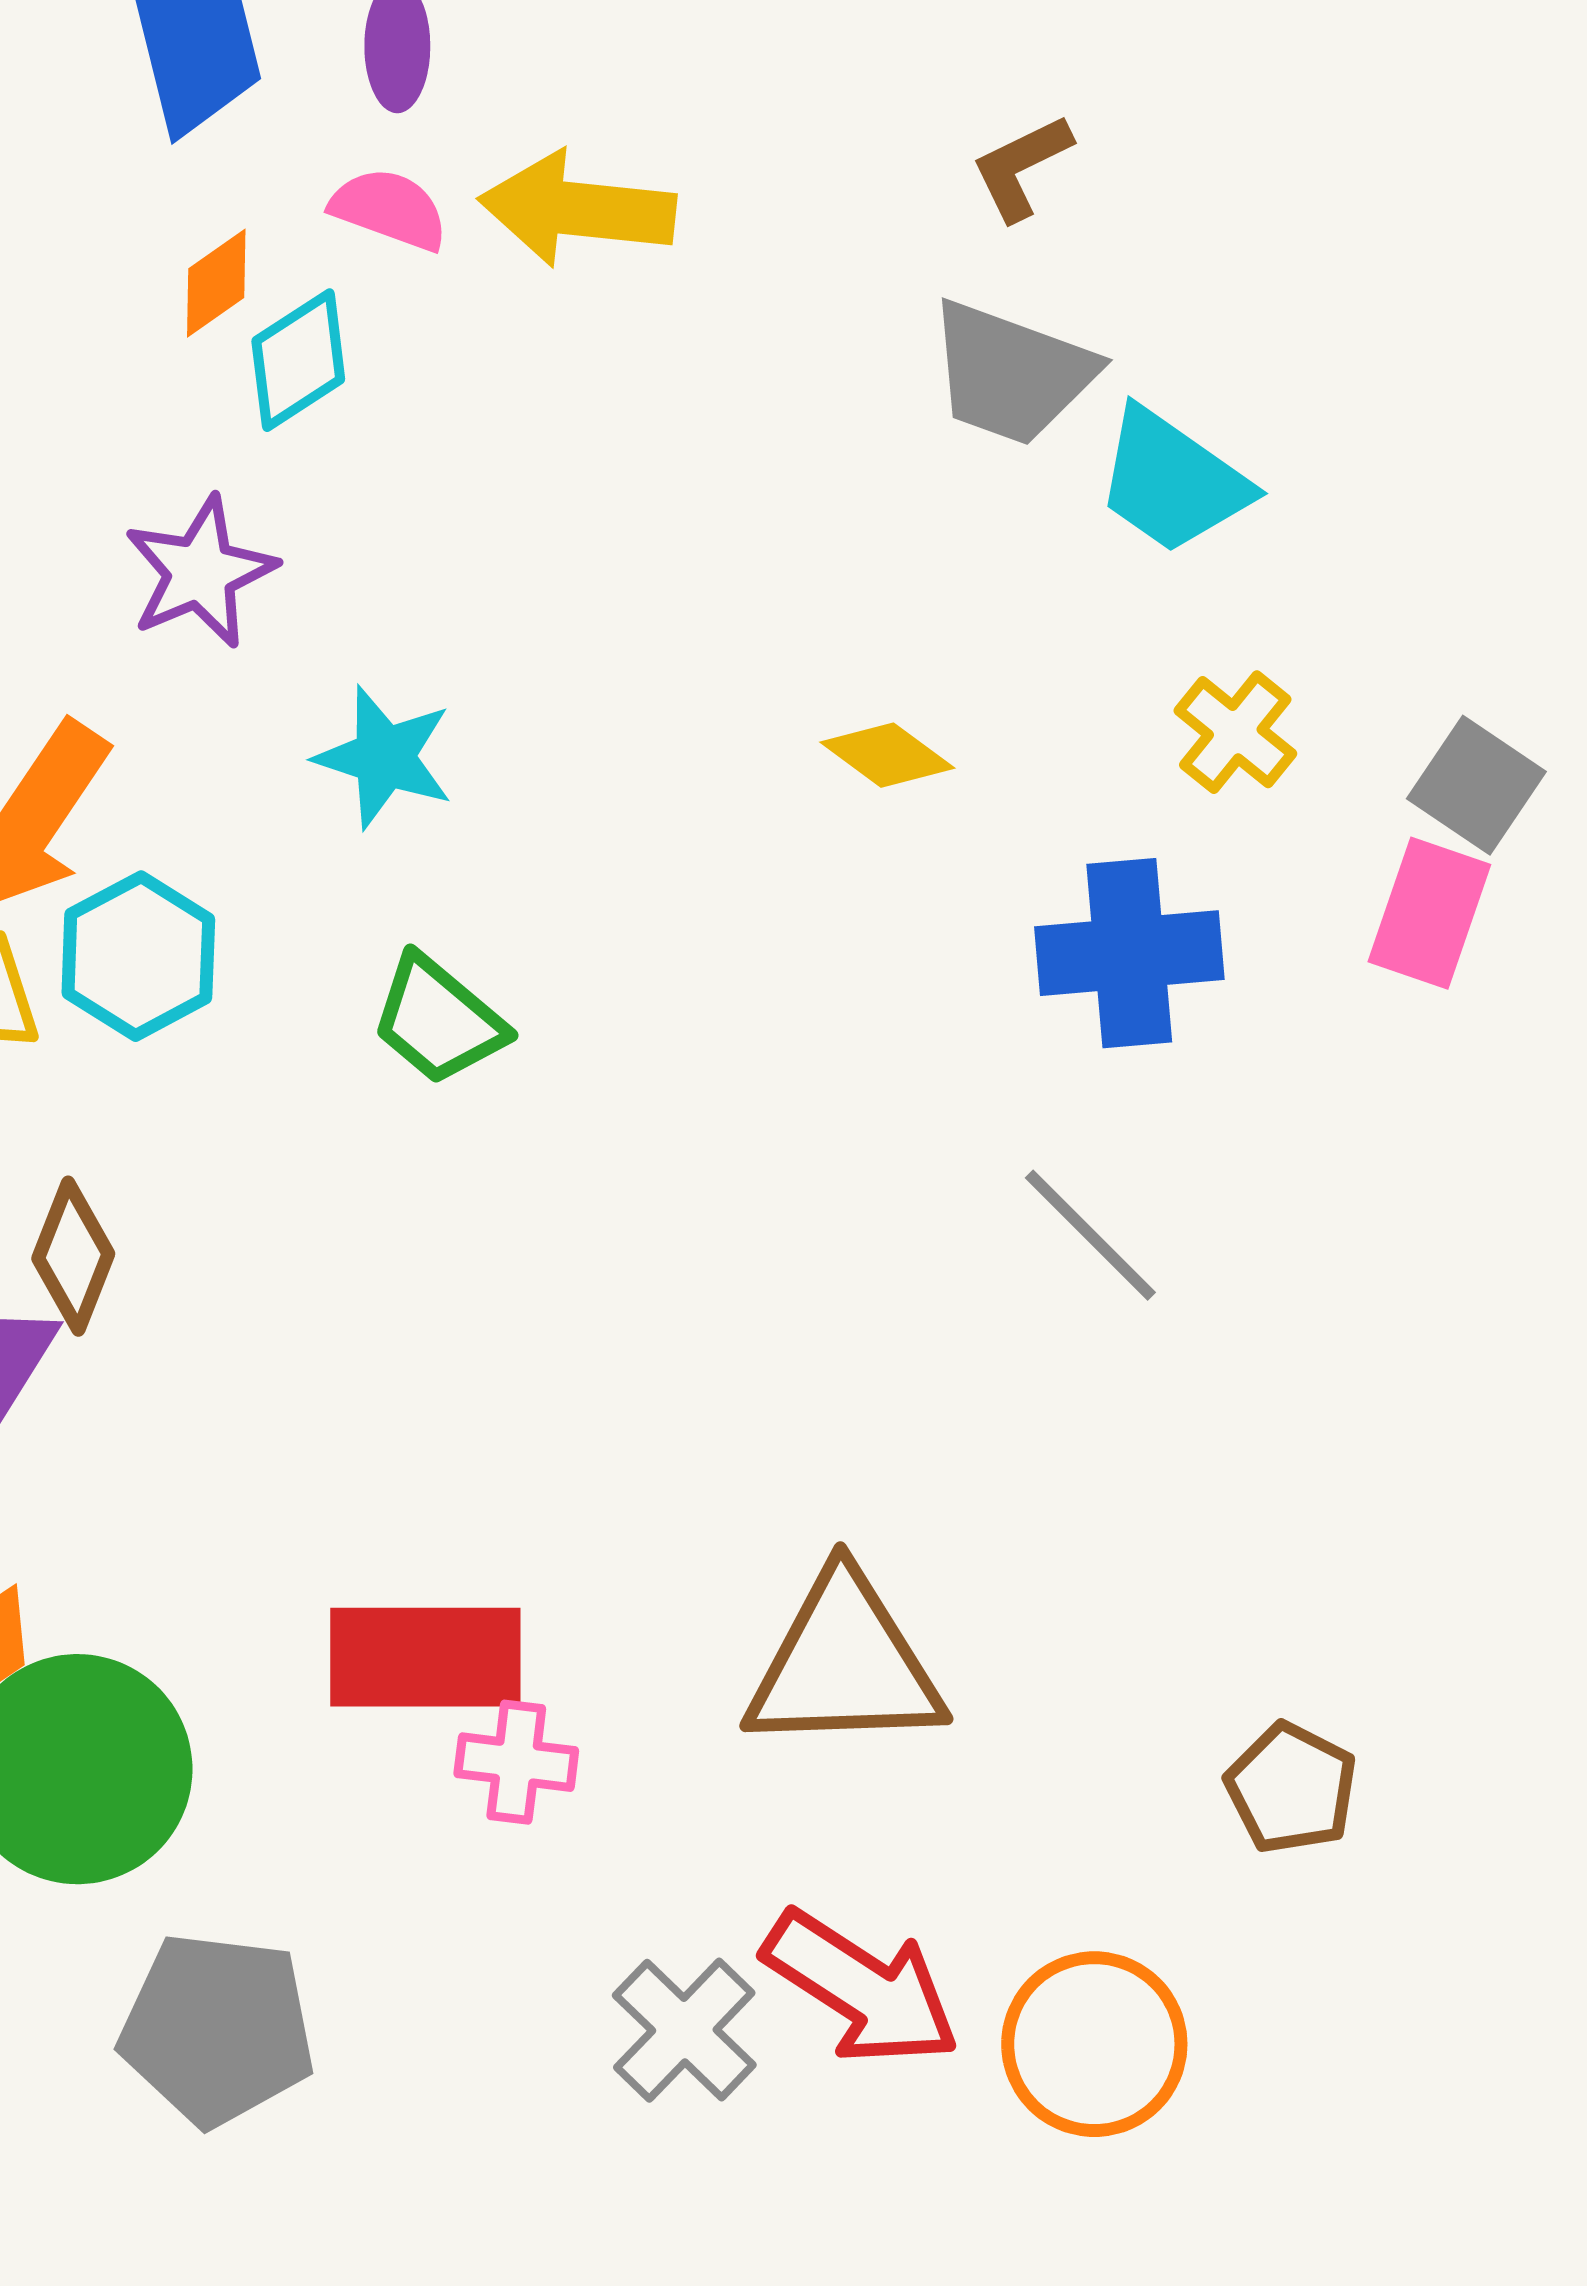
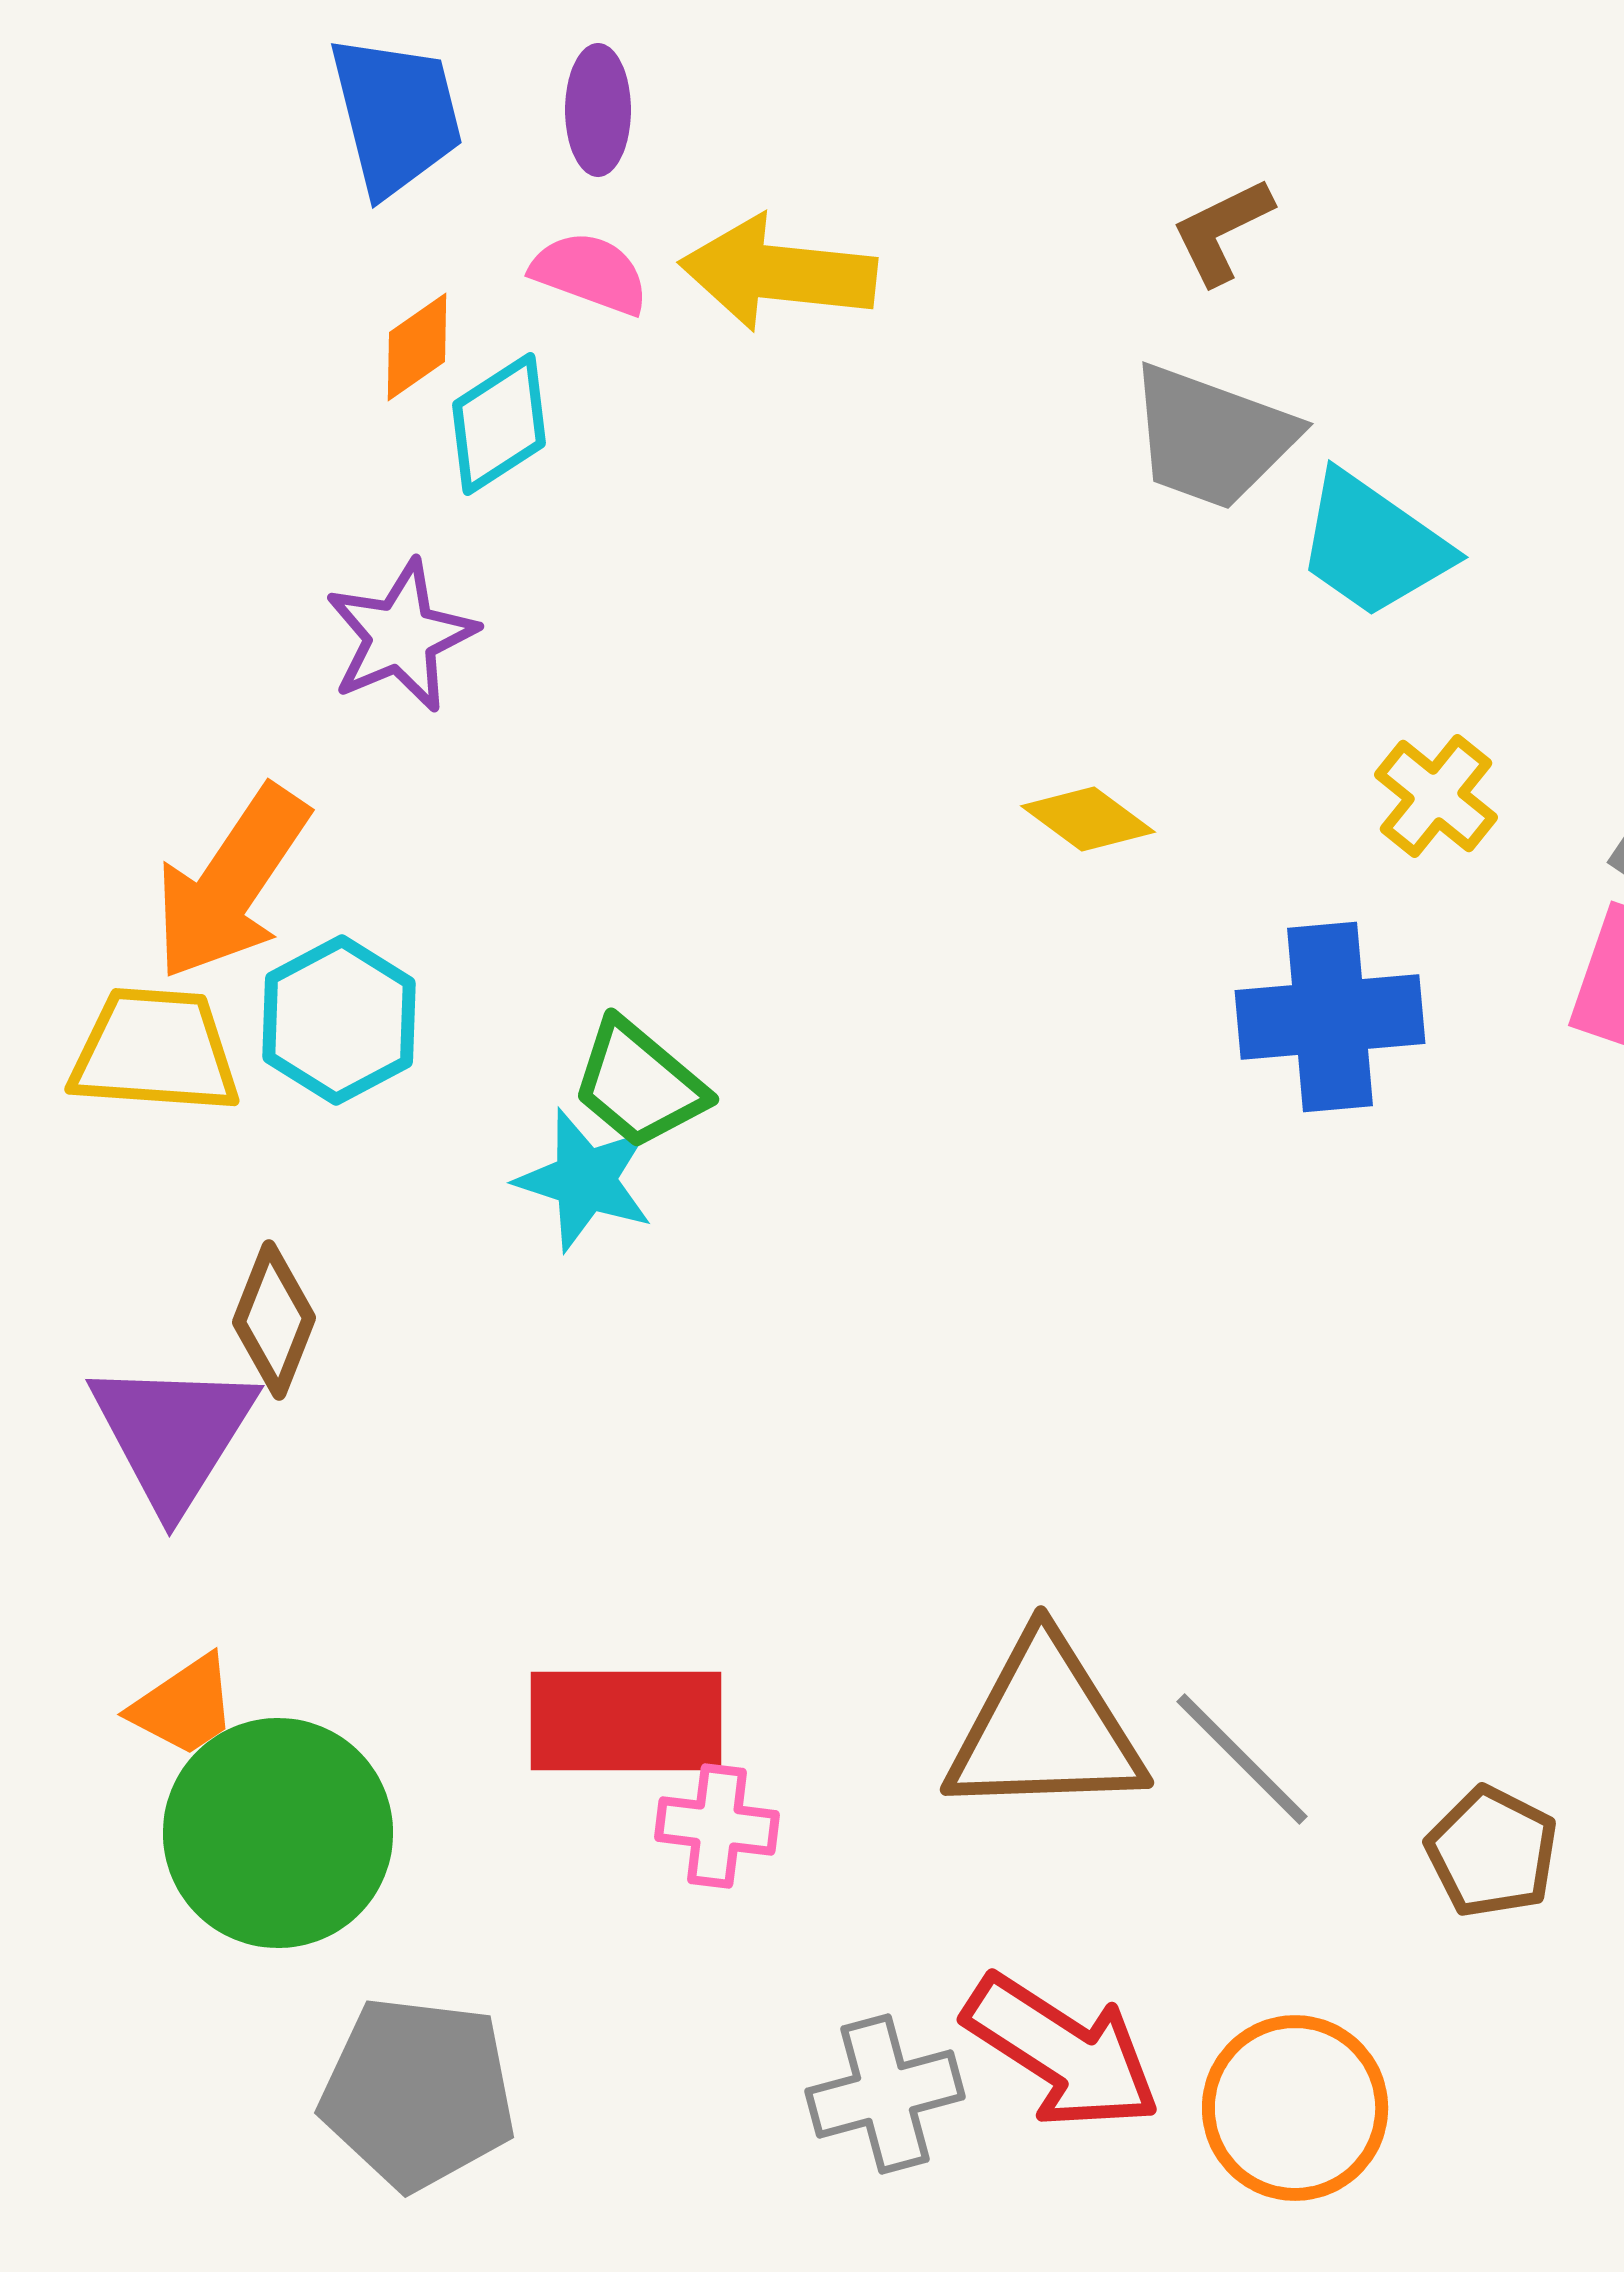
cyan star: (384, 757) -> (585, 1180), moved
gray line: (1090, 1235) -> (1242, 1759), moved
gray cross: (684, 2030) -> (885, 2094), turned 31

